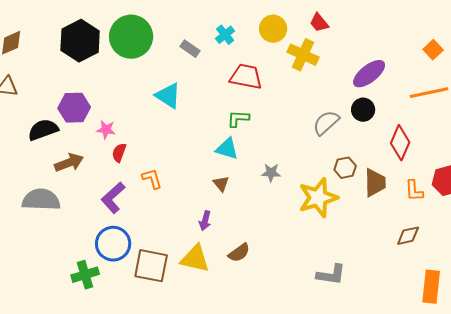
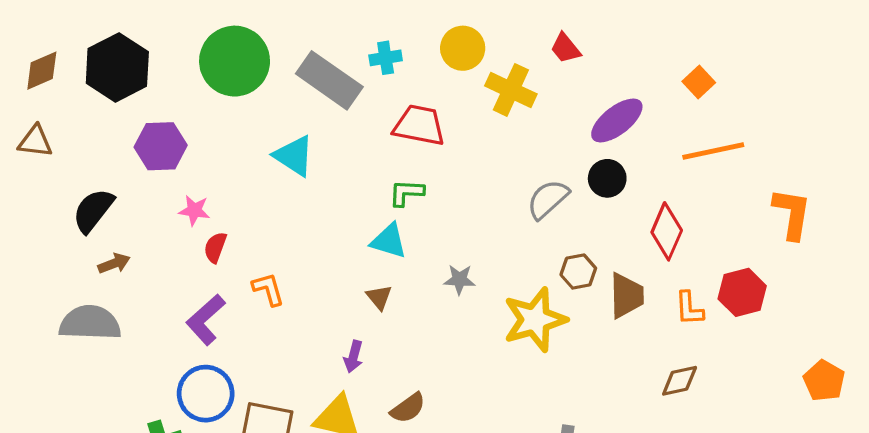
red trapezoid: (319, 23) -> (565, 48), moved
cyan cross: (225, 35) -> (386, 58), turned 30
black hexagon: (80, 41) -> (117, 67), moved
gray rectangle: (190, 49) -> (329, 80), size x2.0
orange square: (433, 50) -> (699, 82), moved
purple hexagon: (74, 108) -> (161, 146), moved
black semicircle: (43, 130) -> (93, 210), turned -32
brown arrow: (69, 163) -> (114, 263), moved, size x0.7

